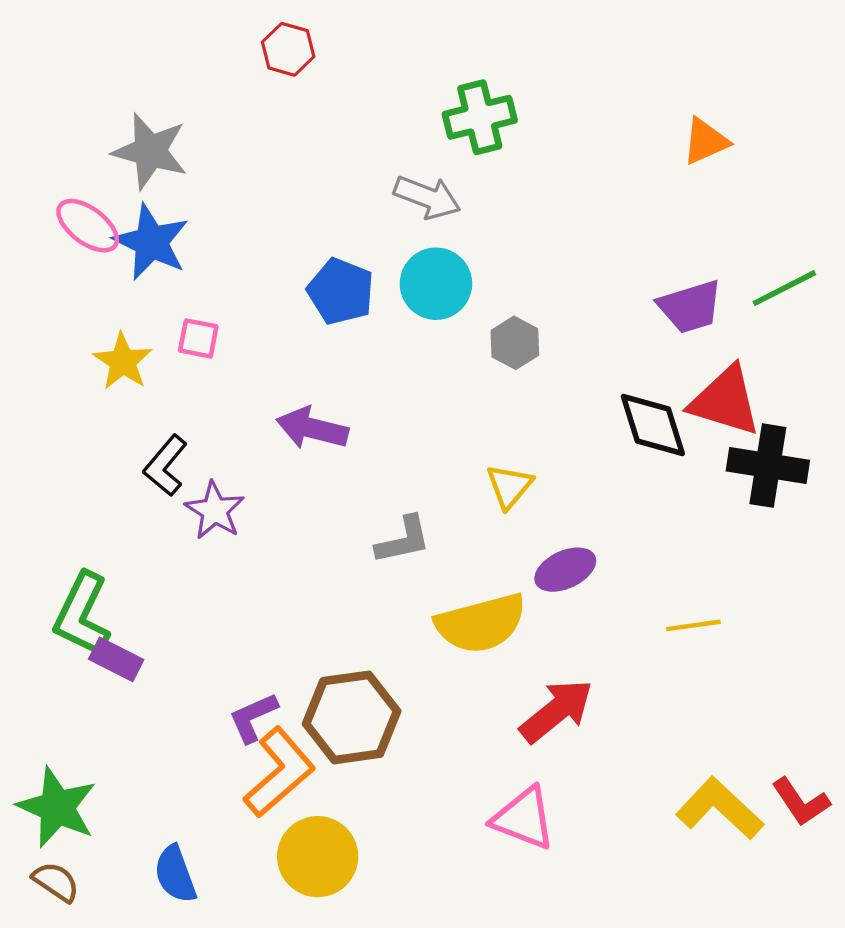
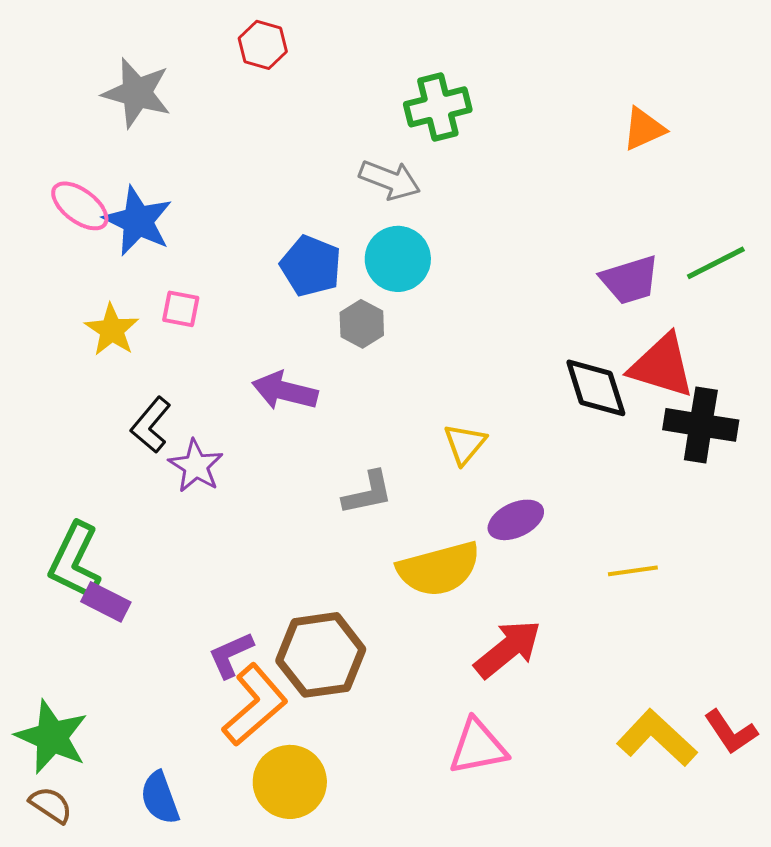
gray star: (150, 151) -> (137, 93), moved
gray hexagon: (515, 343) -> (362, 324), moved
pink triangle: (524, 818) -> (478, 747), turned -32

